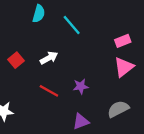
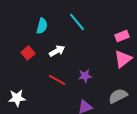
cyan semicircle: (39, 14) -> (42, 26), moved

